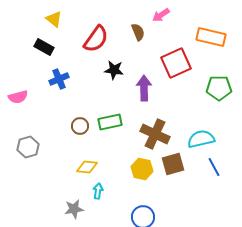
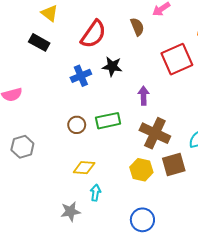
blue cross: (59, 79) -> (81, 76), moved
purple arrow: (144, 88) -> (143, 96), moved, size x0.7

